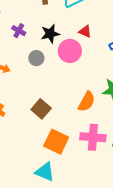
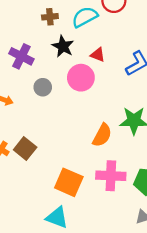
purple cross: (19, 31) -> (21, 56), size x1.5
black star: (50, 34) -> (63, 46), moved, turned -30
brown square: (41, 109) -> (25, 149), moved

